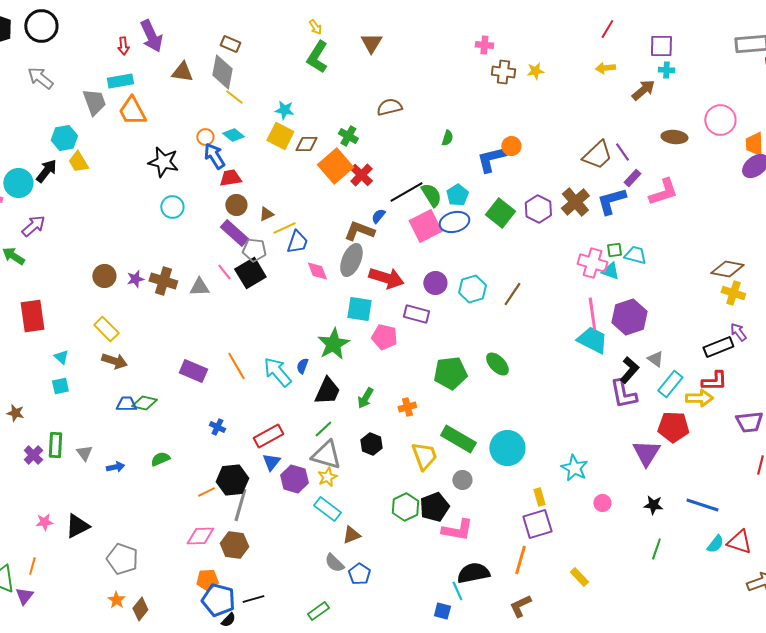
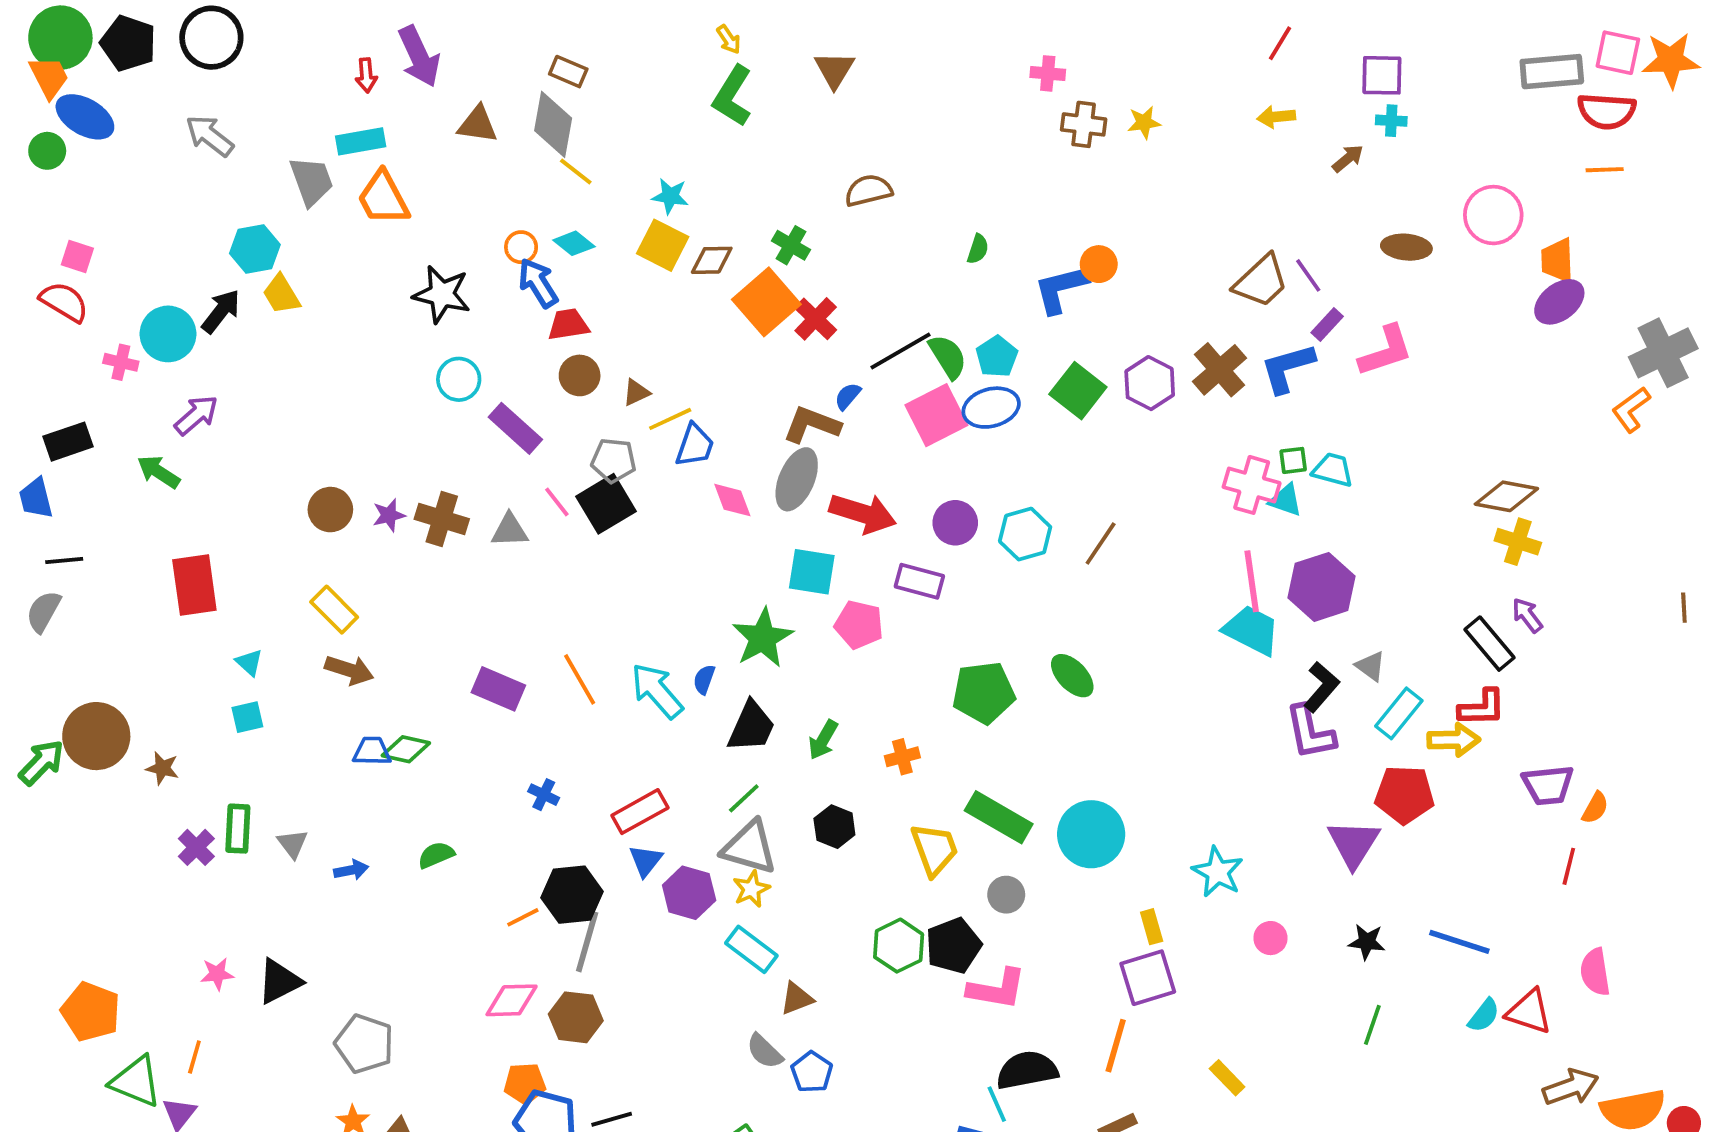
brown arrow: (643, 90) -> (1348, 158), size x0.7
purple rectangle: (234, 233) -> (515, 428), moved
black rectangle: (718, 347) -> (1489, 644), turned 72

